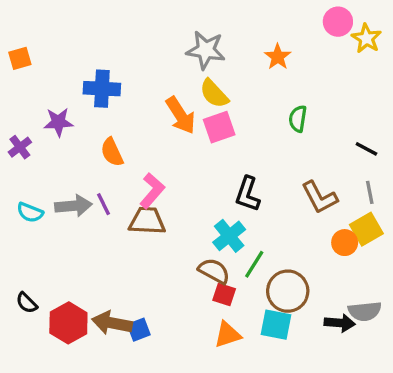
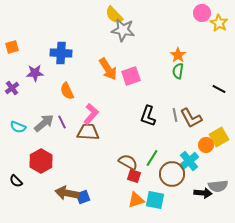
orange star: (278, 57) -> (178, 55), moved
orange square: (20, 58) -> (12, 47), moved
yellow semicircle: (214, 94) -> (114, 15), moved
gray line: (370, 192) -> (175, 115), moved
gray arrow: (73, 206) -> (44, 123), turned -35
cyan cross: (229, 236) -> (189, 161), moved
red hexagon: (68, 323) -> (41, 161), moved
cyan square: (276, 325) -> (155, 200), moved

